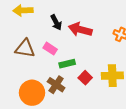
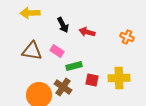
red arrow: (80, 29) -> (87, 32), size x0.7
red square: (85, 78) -> (92, 80), turned -32

